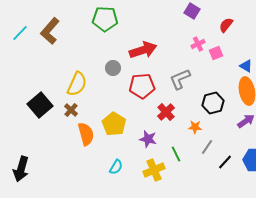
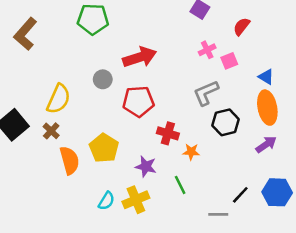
gray L-shape: (180, 79) -> (206, 93), moved
red cross: (166, 112) -> (168, 133), turned -30
orange star: (195, 127) -> (191, 152), moved
gray line: (207, 147) -> (218, 214), moved, turned 56
yellow cross: (154, 170) -> (136, 200), moved

